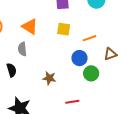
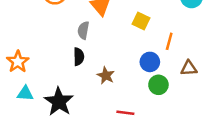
orange line: (89, 38) -> (169, 41), turned -72
black semicircle: (12, 70) -> (79, 57), moved

